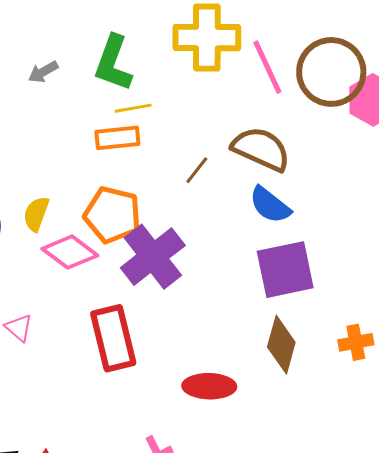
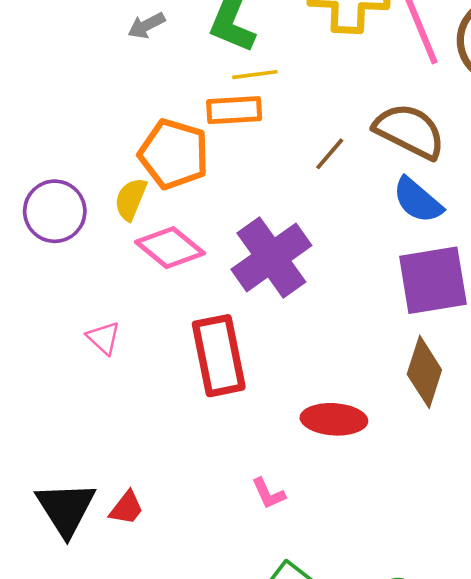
orange pentagon: (112, 215) -> (174, 154), moved

